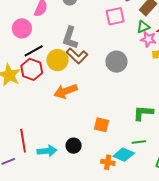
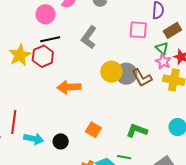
green triangle: (143, 27) -> (162, 48), turned 48
brown L-shape: (77, 56) -> (142, 78), moved
yellow circle: (57, 60) -> (111, 72), moved

